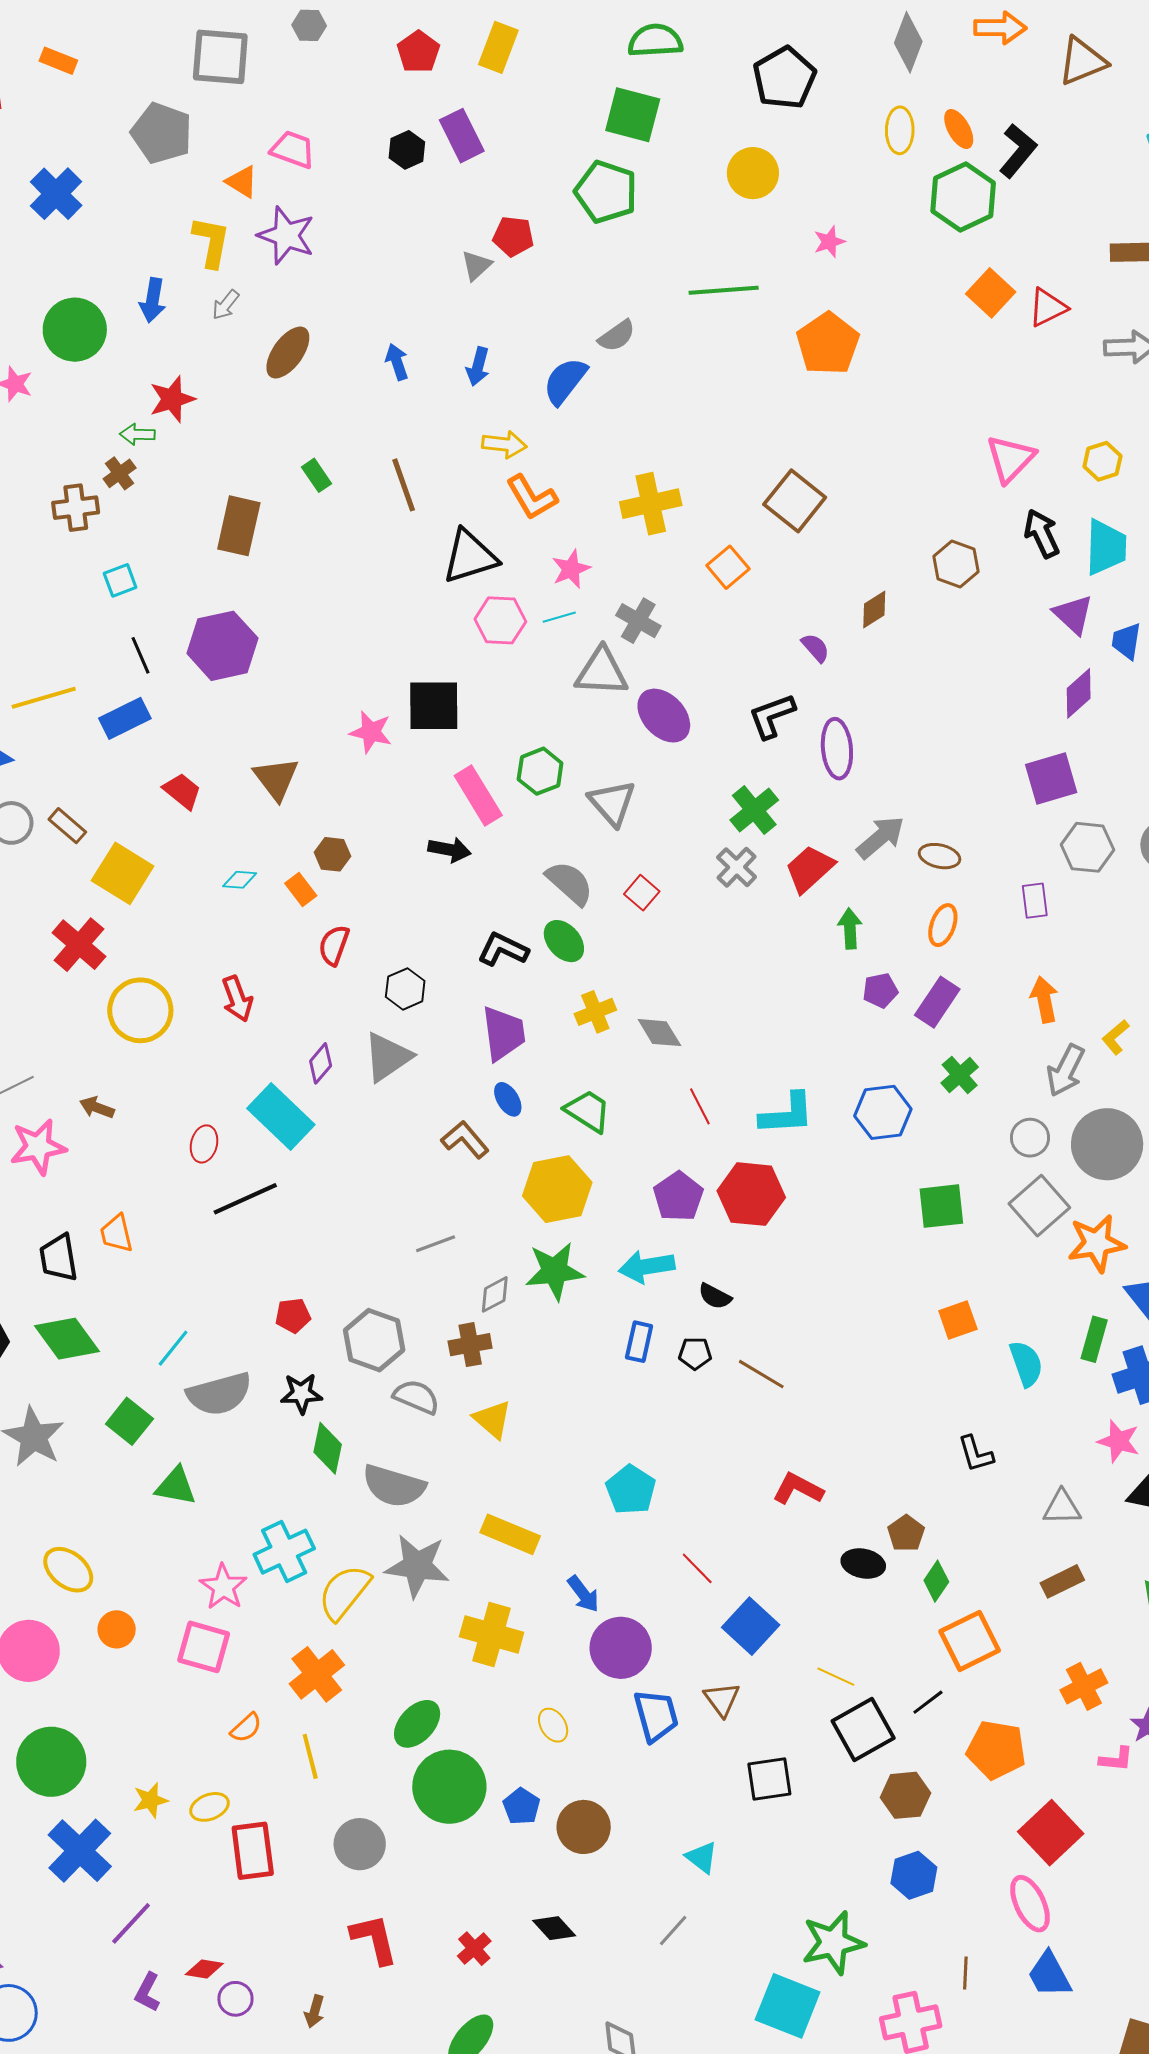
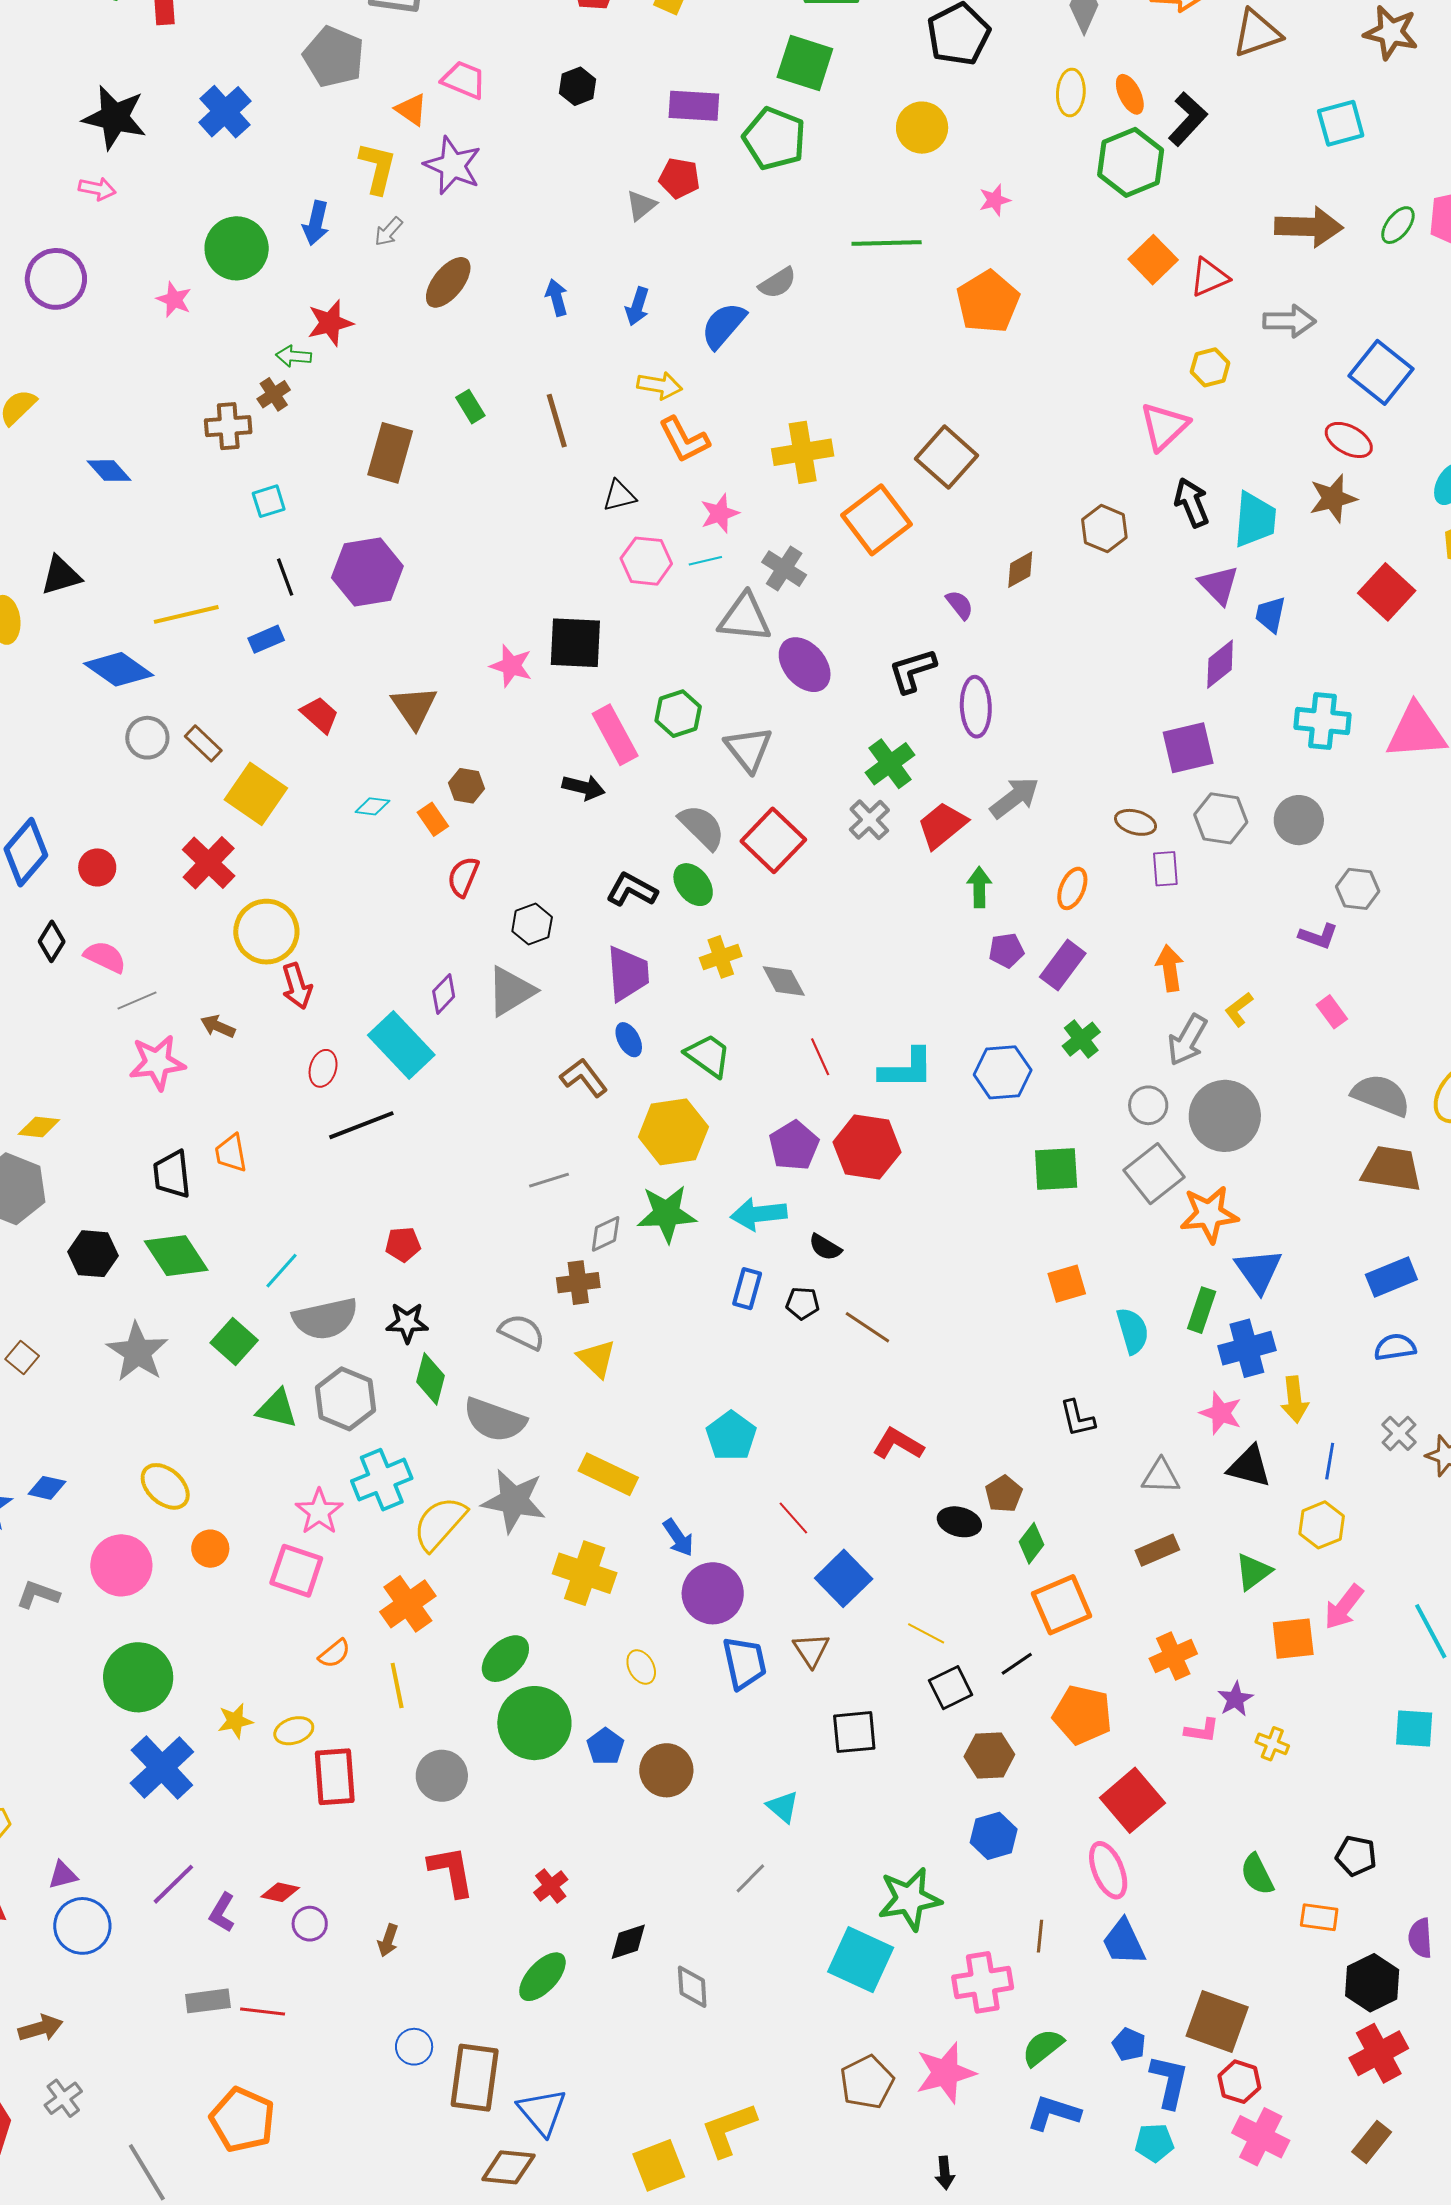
purple rectangle: (462, 136) -> (694, 106), moved, turned -63
yellow hexagon: (1102, 461) -> (1210, 367), moved
black triangle: (470, 557) -> (619, 496), size x0.6
orange square: (728, 567) -> (876, 520), size x1.6
blue rectangle: (125, 718) -> (266, 639), size x0.7
brown ellipse: (940, 856) -> (1136, 822), moved
red square: (642, 893) -> (773, 840), size x1.8
red arrow: (237, 999) -> (297, 986), moved
gray hexagon: (374, 1340) -> (345, 1399), moved
black square: (863, 1730) -> (951, 1688), size x0.7
purple line: (131, 1923) -> (173, 1884), moved
black diamond: (554, 1928) -> (628, 1942), moved, turned -69

